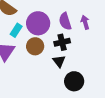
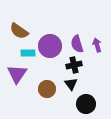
cyan rectangle: (16, 30) -> (28, 53), turned 56
brown circle: (35, 46) -> (47, 89), moved

